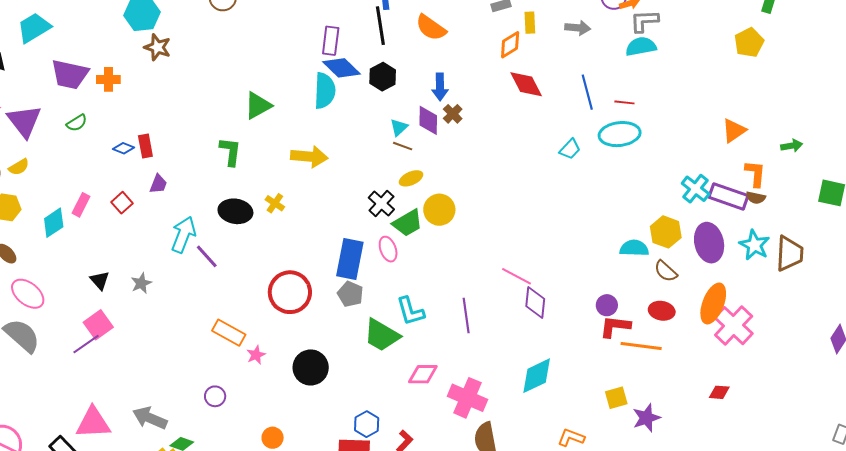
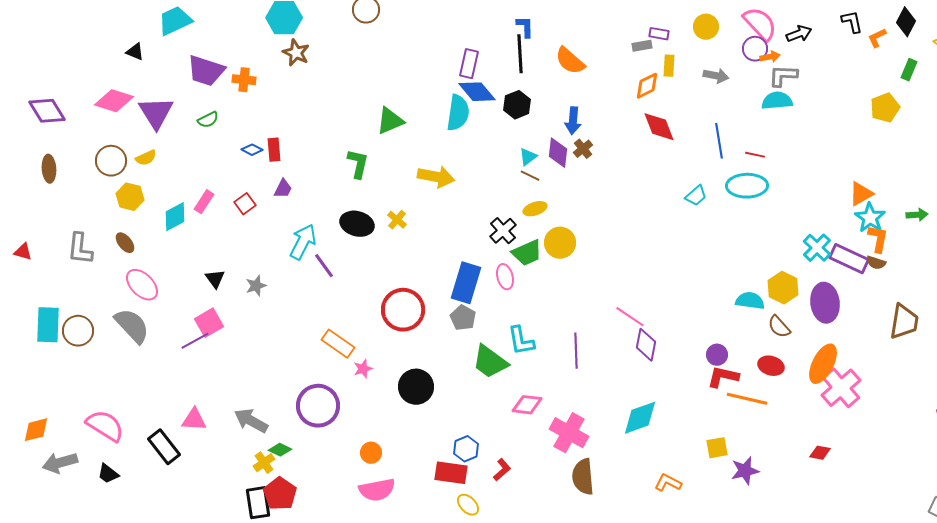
cyan star: (755, 245) -> (870, 218), moved
purple circle: (215, 396) -> (318, 406), size x2.0
pink triangle: (93, 423) -> (194, 420), size x0.7

